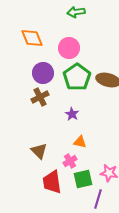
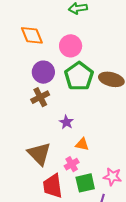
purple star: (72, 114) -> (66, 122), moved
brown triangle: (39, 151) -> (39, 154), size x1.4

